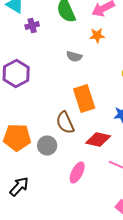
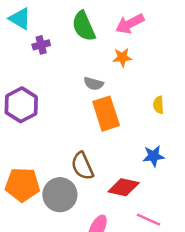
orange rectangle: (84, 98) -> (106, 114), moved
gray circle: (47, 146) -> (60, 195), size x1.4

